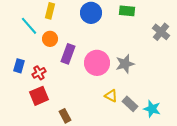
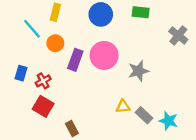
pink circle: (97, 63) -> (104, 55), moved
red square: (39, 96) -> (43, 106), turned -36
yellow triangle: (111, 96) -> (123, 106), turned -32

